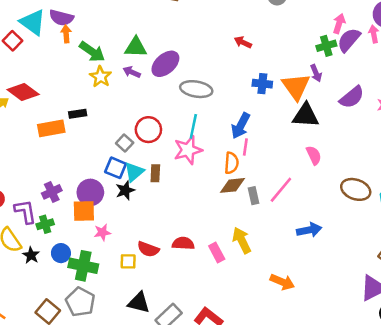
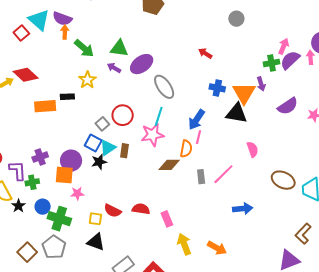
yellow star: (100, 77) -> (87, 80), moved
gray ellipse: (196, 89) -> (164, 87), turned 40
black triangle: (306, 115) -> (237, 113), moved
brown diamond: (232, 185) -> (169, 165), moved
yellow arrow: (242, 240) -> (184, 244), moved
black triangle: (139, 303) -> (96, 242), moved

